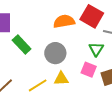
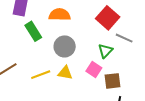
orange semicircle: (64, 21) -> (60, 15), moved

